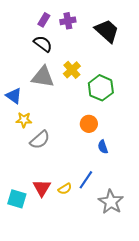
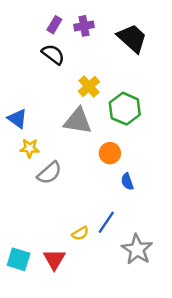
gray triangle: (43, 77) -> (78, 121), moved
red triangle: (42, 188) -> (54, 259), moved
cyan square: (17, 199) -> (19, 259), moved

